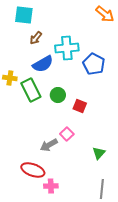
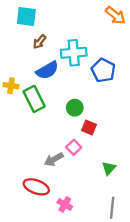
green circle: (58, 95) -> (75, 108), moved
red square: (80, 106) -> (89, 127), moved
pink cross: (51, 186) -> (65, 204), moved, turned 32

